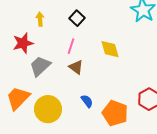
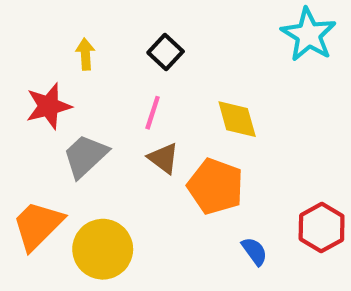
blue semicircle: (87, 101) -> (254, 251), moved
orange pentagon: (115, 113) -> (215, 186), moved

